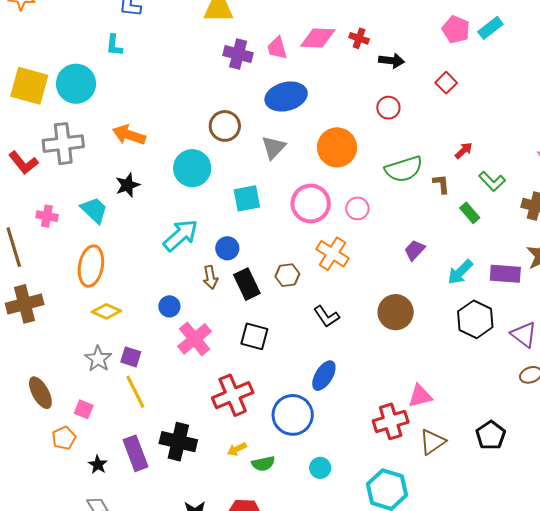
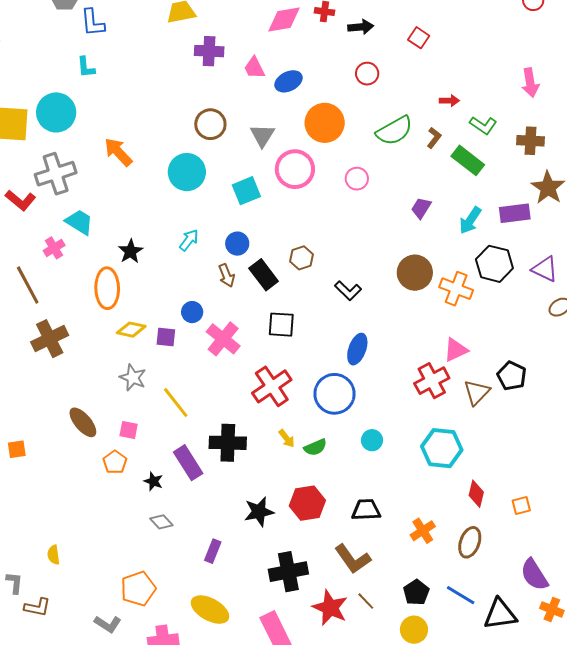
pink trapezoid: (277, 48) -> (254, 68), moved
blue ellipse: (286, 97) -> (288, 81), moved, size x0.7
orange arrow: (129, 135) -> (118, 152), turned 40
red arrow: (464, 151) -> (449, 101), turned 54
brown L-shape: (441, 184) -> (434, 138), turned 55
black star: (128, 185) -> (131, 251), moved
pink circle: (311, 204) -> (295, 169), moved
cyan trapezoid: (94, 210) -> (79, 222), moved
green rectangle: (470, 213) -> (468, 160), size x1.5
pink cross: (47, 216) -> (54, 248), turned -30
cyan arrow: (181, 235) -> (189, 240), size x0.6
orange cross: (332, 254) -> (456, 289), moved
purple square: (131, 357) -> (166, 337), moved
black pentagon: (491, 435) -> (512, 376), moved
yellow arrow: (237, 449) -> (287, 438), turned -90

